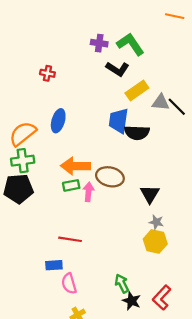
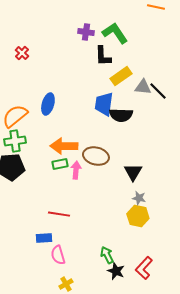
black L-shape: (118, 69) -> (103, 56), turned 55
red cross: (47, 73) -> (22, 53), moved, turned 32

